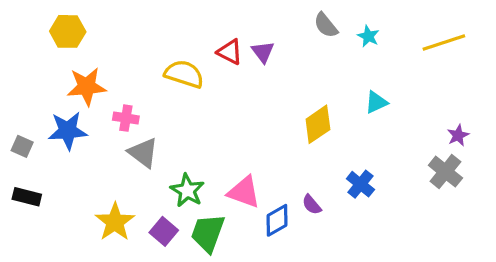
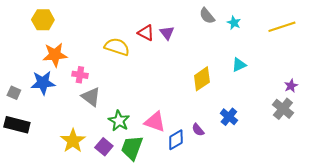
black rectangle: (27, 197) -> (17, 125), size x1.4

